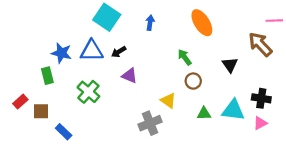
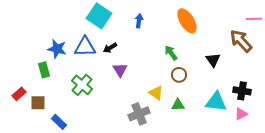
purple triangle: (129, 76) -> (120, 70), turned 35
green triangle: (204, 113) -> (178, 105), moved

